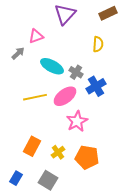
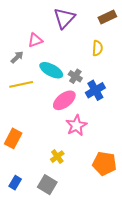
yellow line: (35, 97) -> (21, 84), moved
orange rectangle: (32, 146) -> (13, 138), moved
orange pentagon: (87, 157) -> (104, 164), moved

